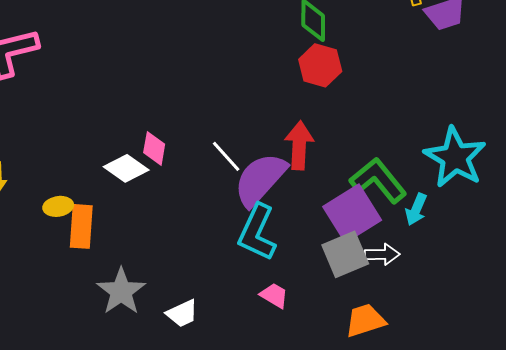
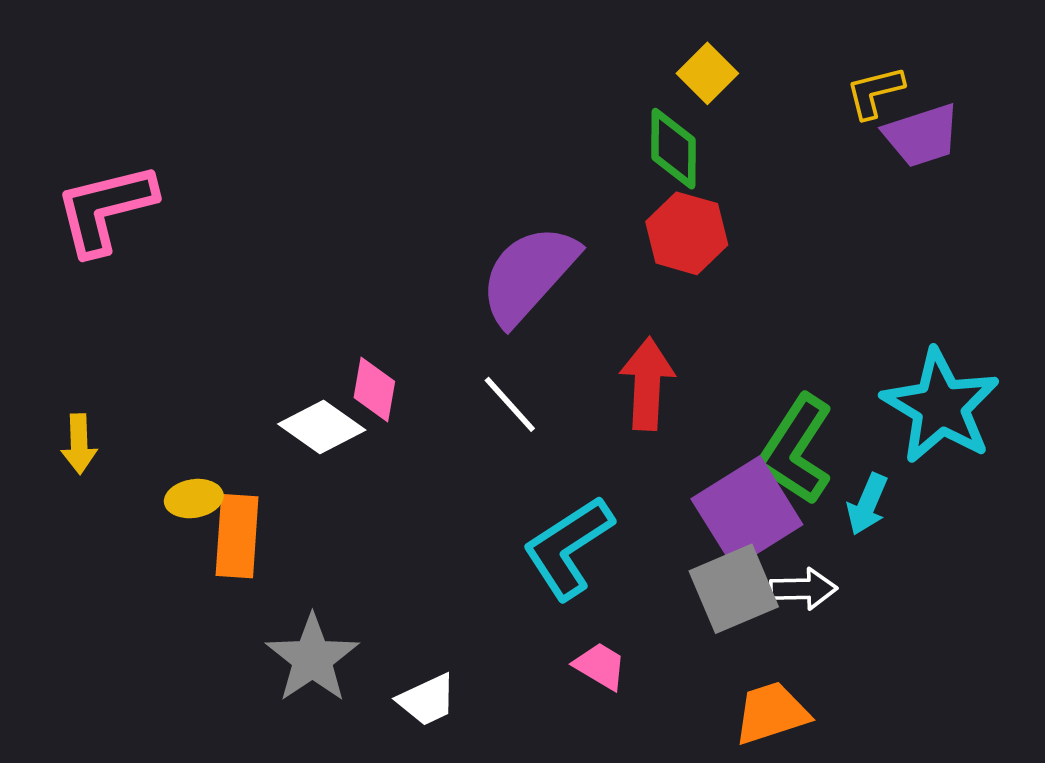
purple semicircle: (260, 179) -> (529, 275), moved
green L-shape: (378, 180) -> (796, 450), turned -108
cyan L-shape: (257, 232) -> (568, 547), turned 32

